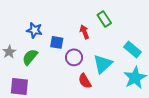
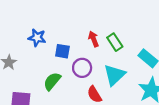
green rectangle: (104, 19) -> (115, 42), moved
green semicircle: (30, 57) -> (52, 81), moved

